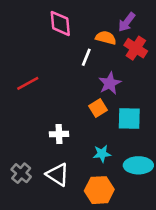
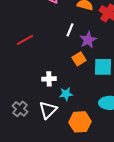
white line: (86, 57) -> (70, 30), moved
cyan star: (102, 154) -> (66, 94), moved
white triangle: (58, 174) -> (48, 110), turned 42

